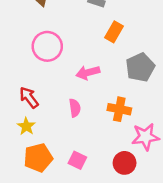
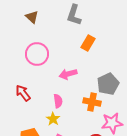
gray pentagon: (140, 67) -> (108, 84), moved
yellow star: (26, 126) -> (53, 119), moved

